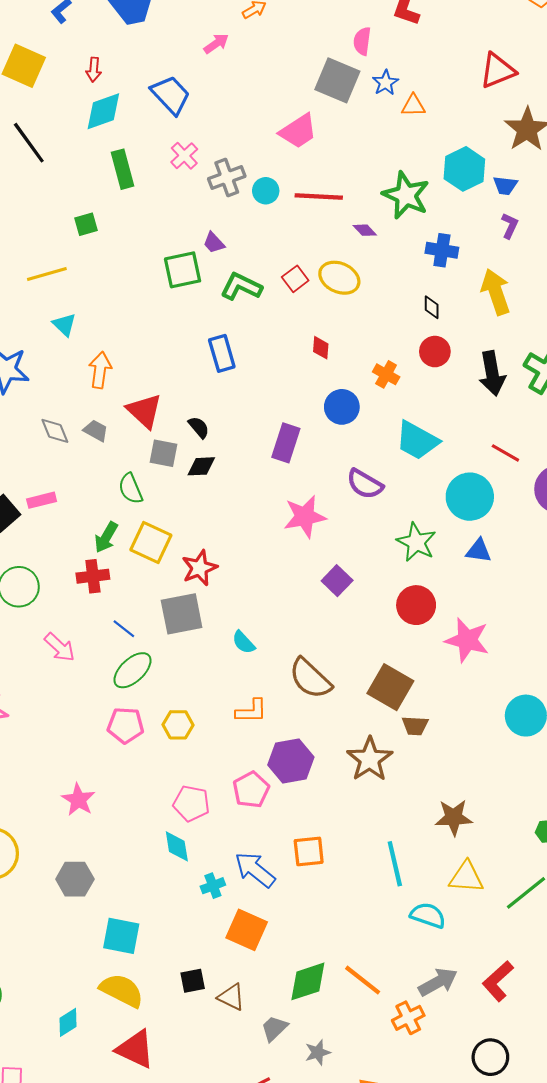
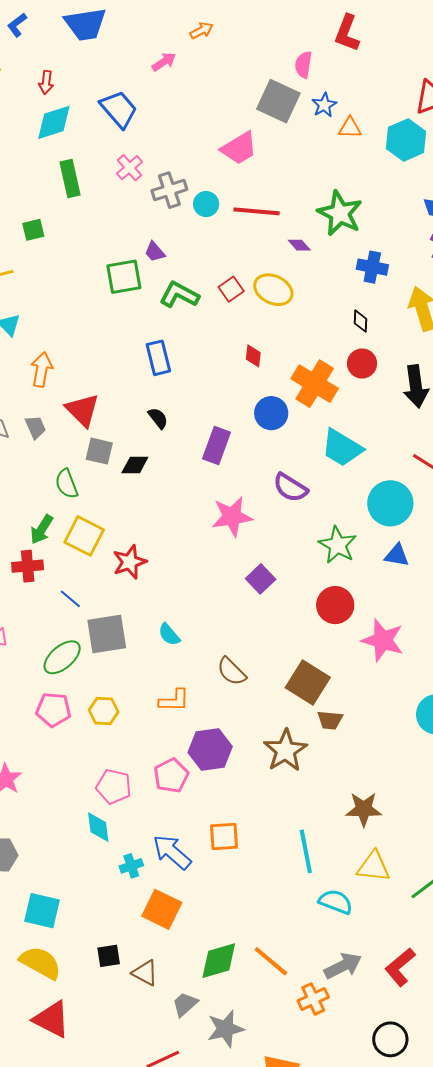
cyan hexagon: (464, 169) -> (406, 140), moved
orange cross: (386, 374) -> (315, 384), size x1.8
black semicircle: (199, 427) -> (158, 418), moved
gray trapezoid: (96, 431) -> (35, 427), turned 35
gray square: (182, 614) -> (107, 634), moved
blue line: (124, 629) -> (70, 599), moved
brown semicircle: (310, 678) -> (232, 671), size x0.7
gray star: (318, 1052) -> (226, 1029), size x1.5

